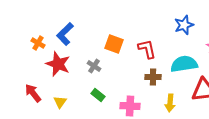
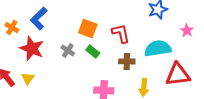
green rectangle: (98, 95) -> (93, 51), moved
yellow triangle: (60, 102) -> (28, 78), moved

